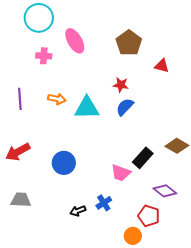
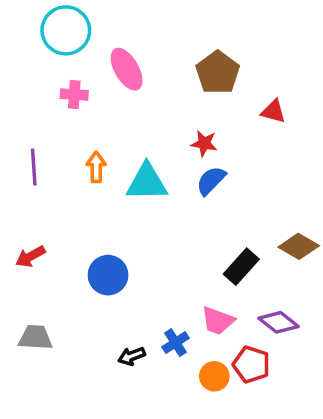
orange arrow: (57, 99) -> (96, 167), turned -102
red arrow: (18, 152) -> (30, 257), size x0.7
pink trapezoid: (121, 173) -> (218, 321), moved
orange circle: (133, 236) -> (214, 376), moved

